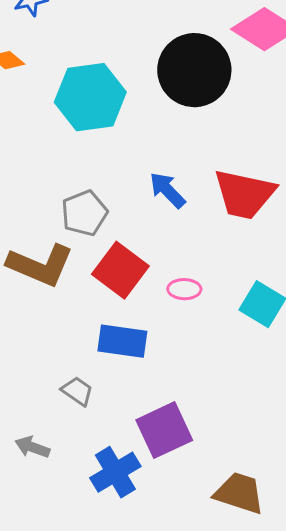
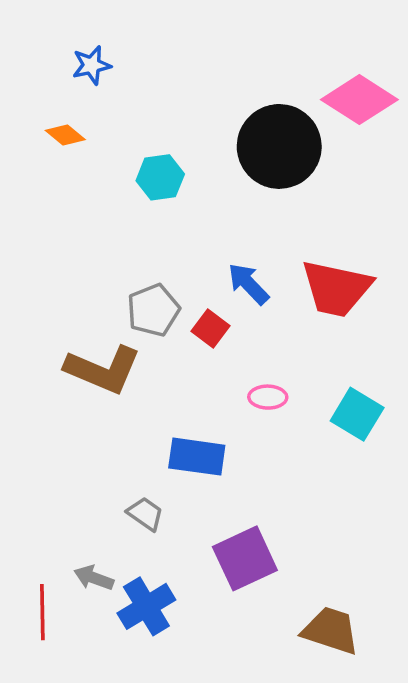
cyan hexagon: (90, 97) -> (160, 177), size x0.6
red square: (120, 270) -> (211, 328), moved, size x0.6
blue cross: (115, 472) -> (146, 606), moved

